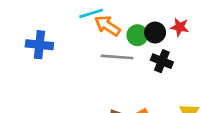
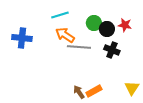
orange arrow: (107, 26) -> (65, 35), moved
green circle: (137, 35) -> (94, 23), moved

